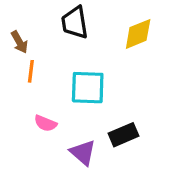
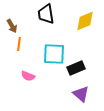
black rectangle: (123, 135) -> (76, 68), moved
purple triangle: (83, 153) -> (81, 94), moved

